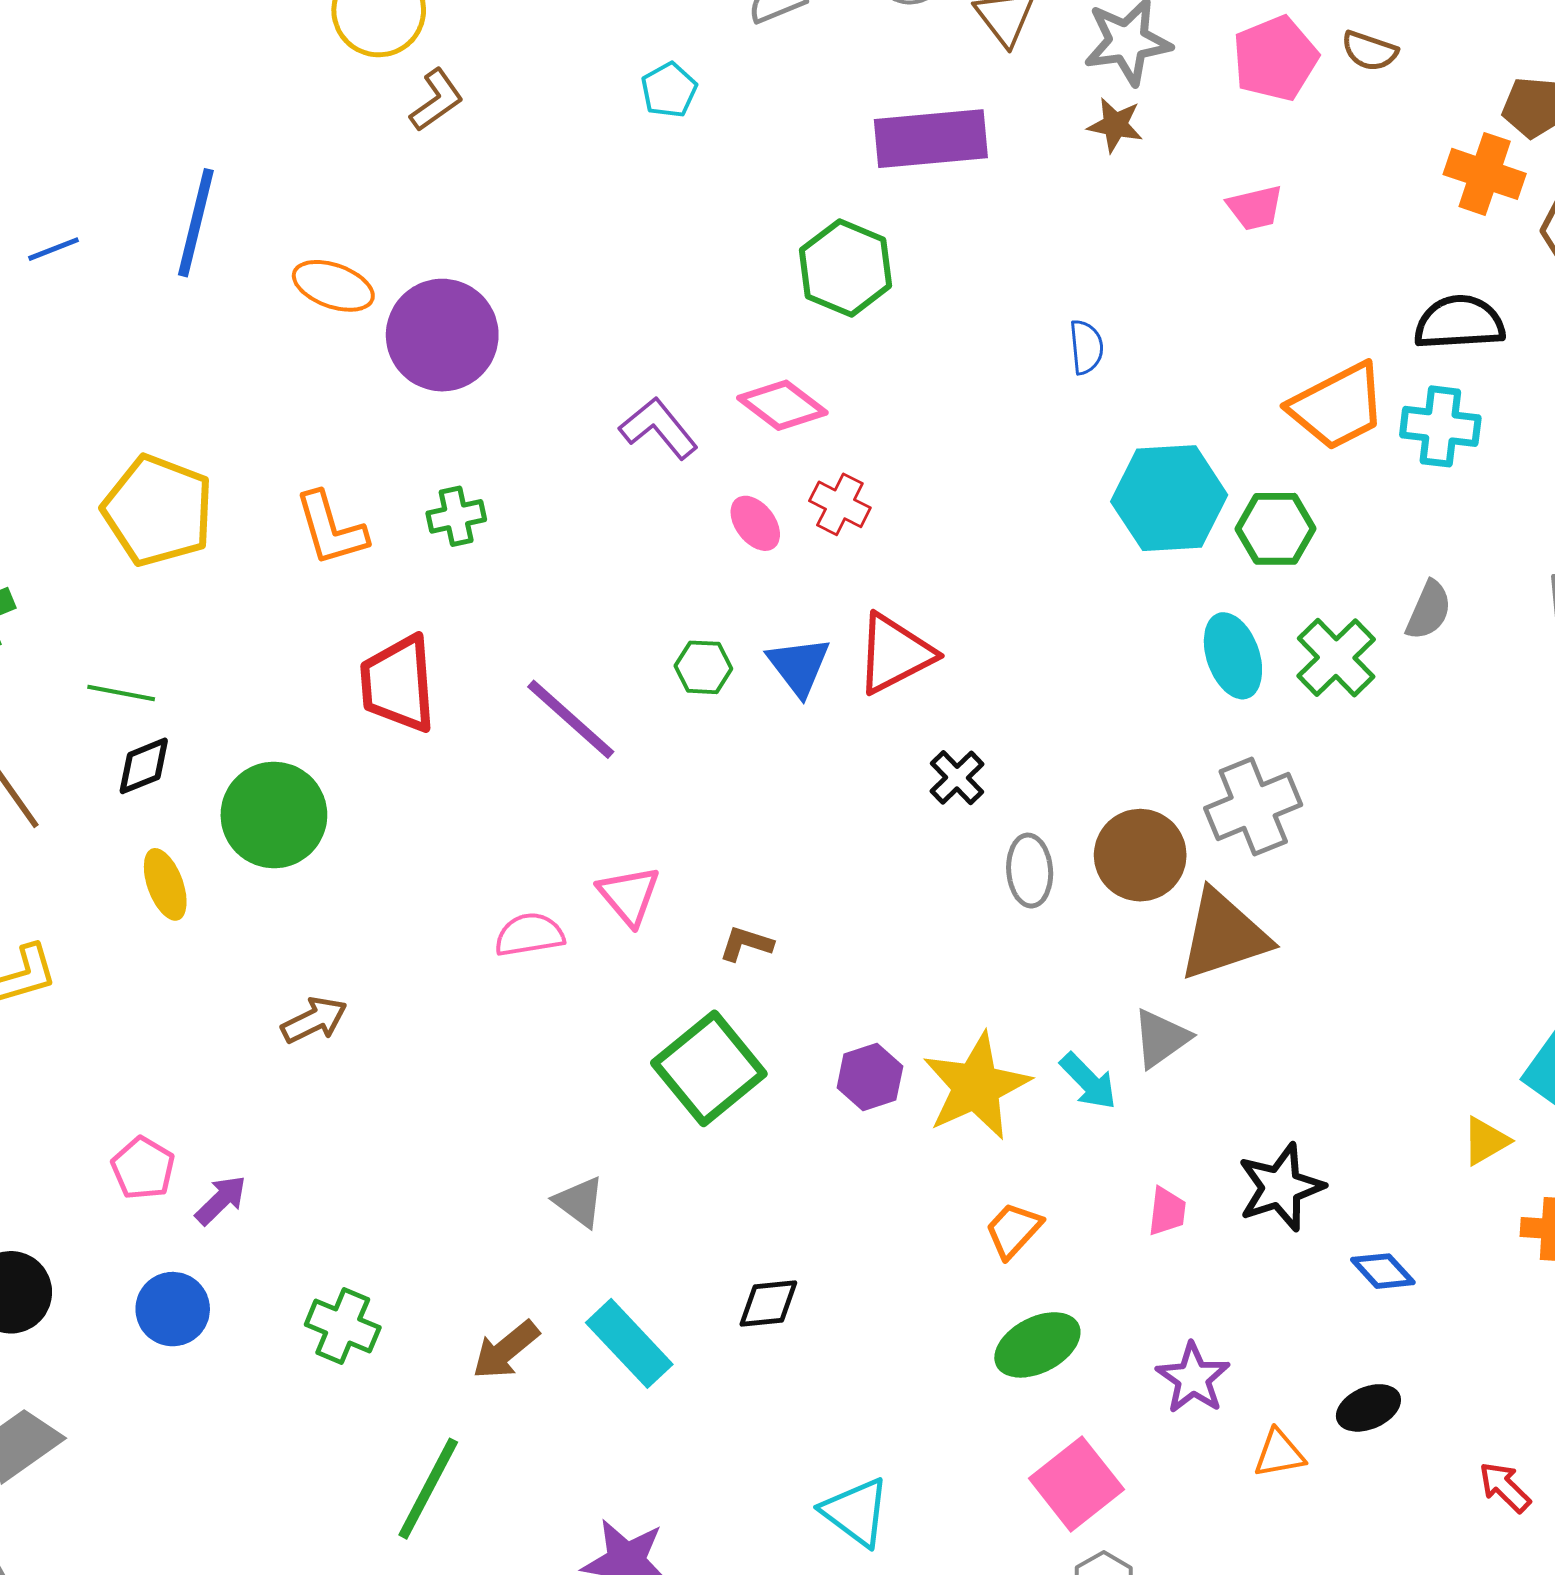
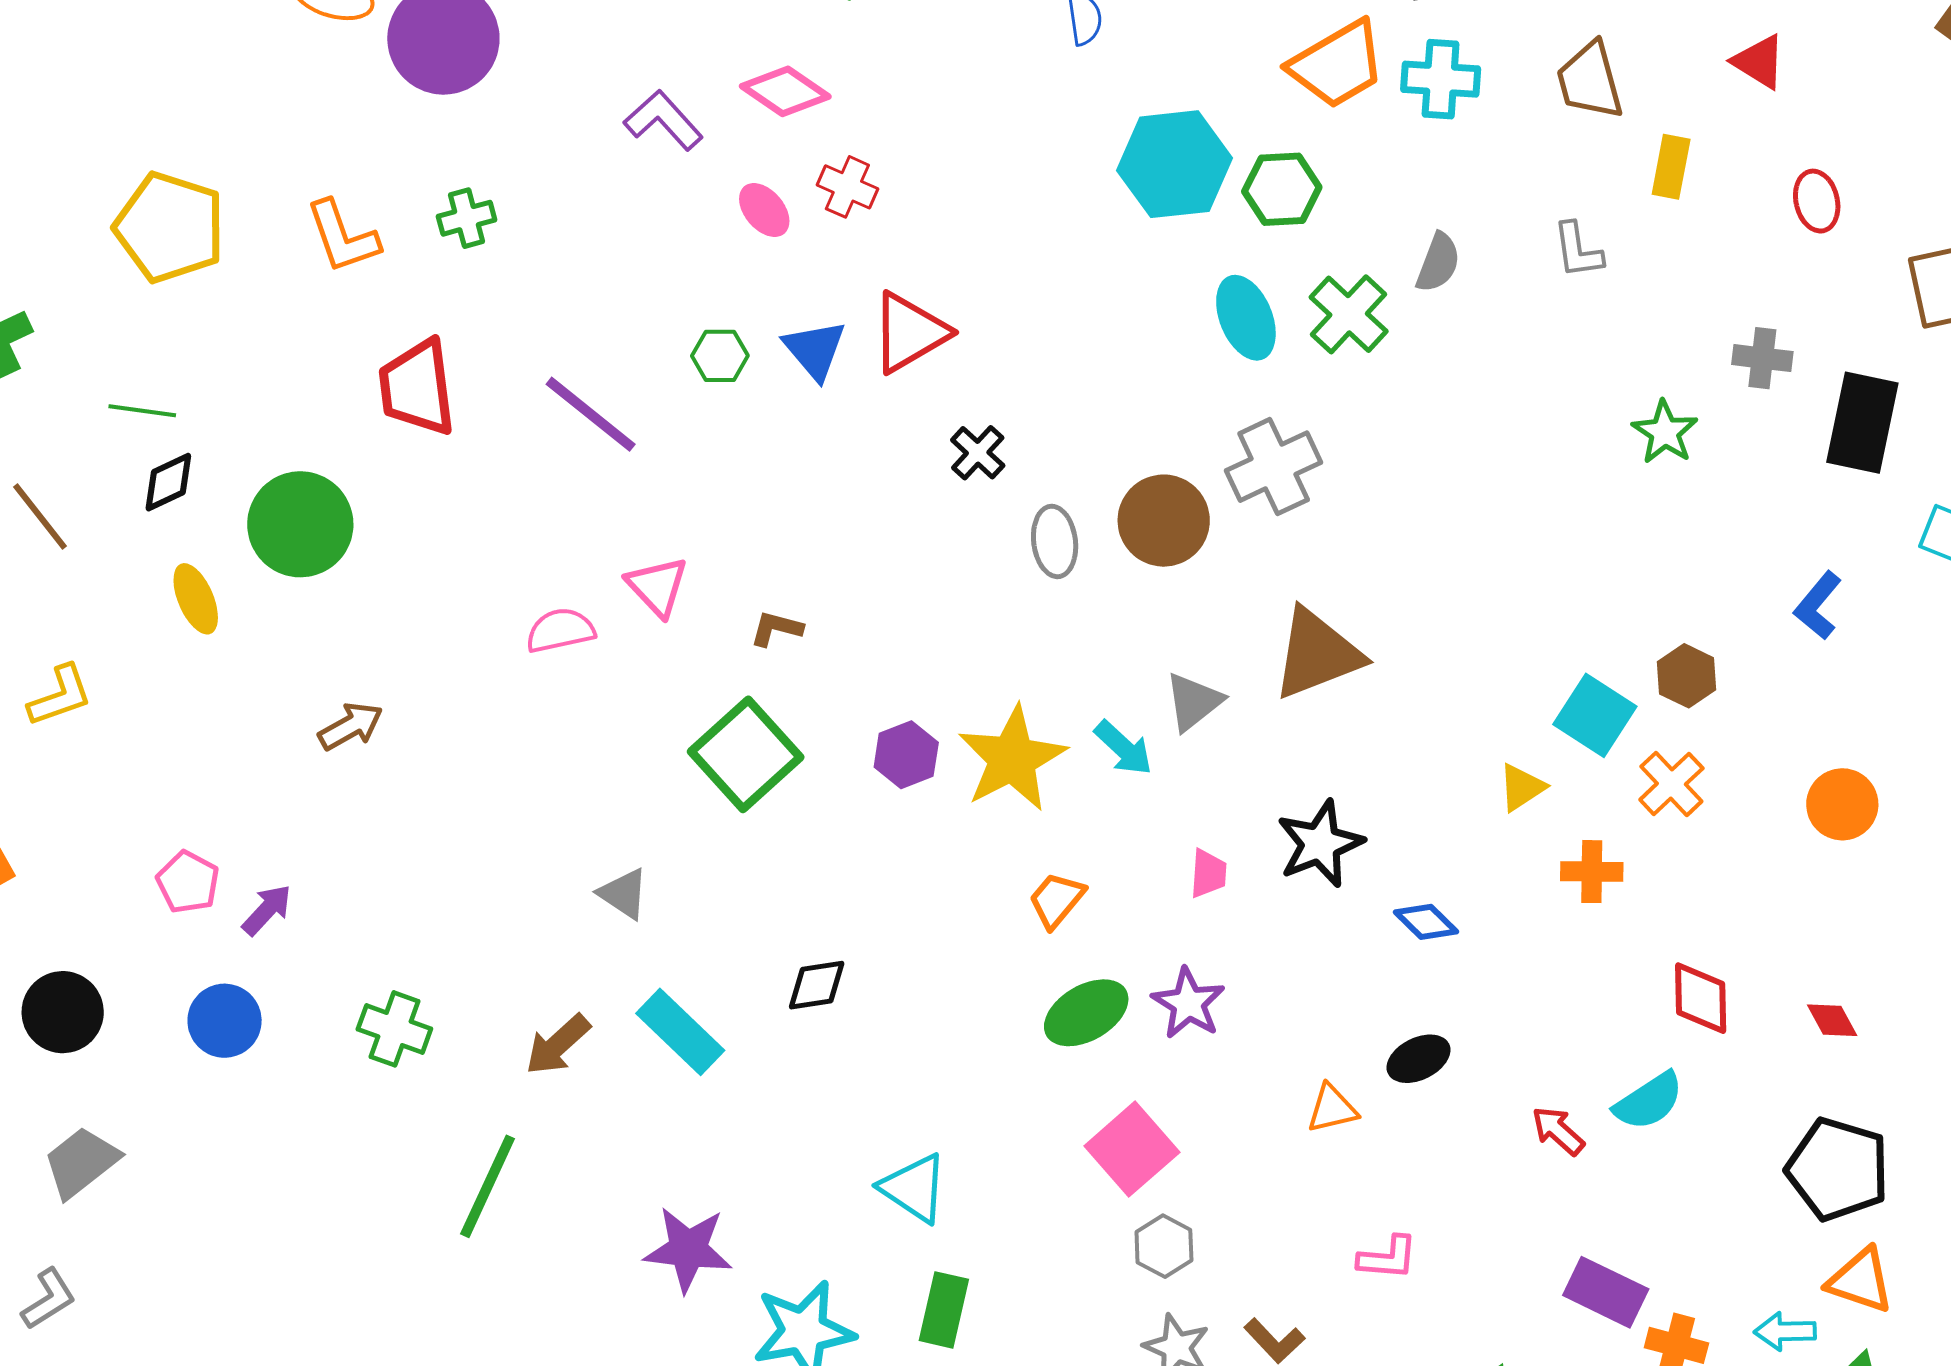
brown triangle: (1224, 935) -> (1317, 654), moved
purple star: (1193, 1378) -> (1188, 1003), moved

